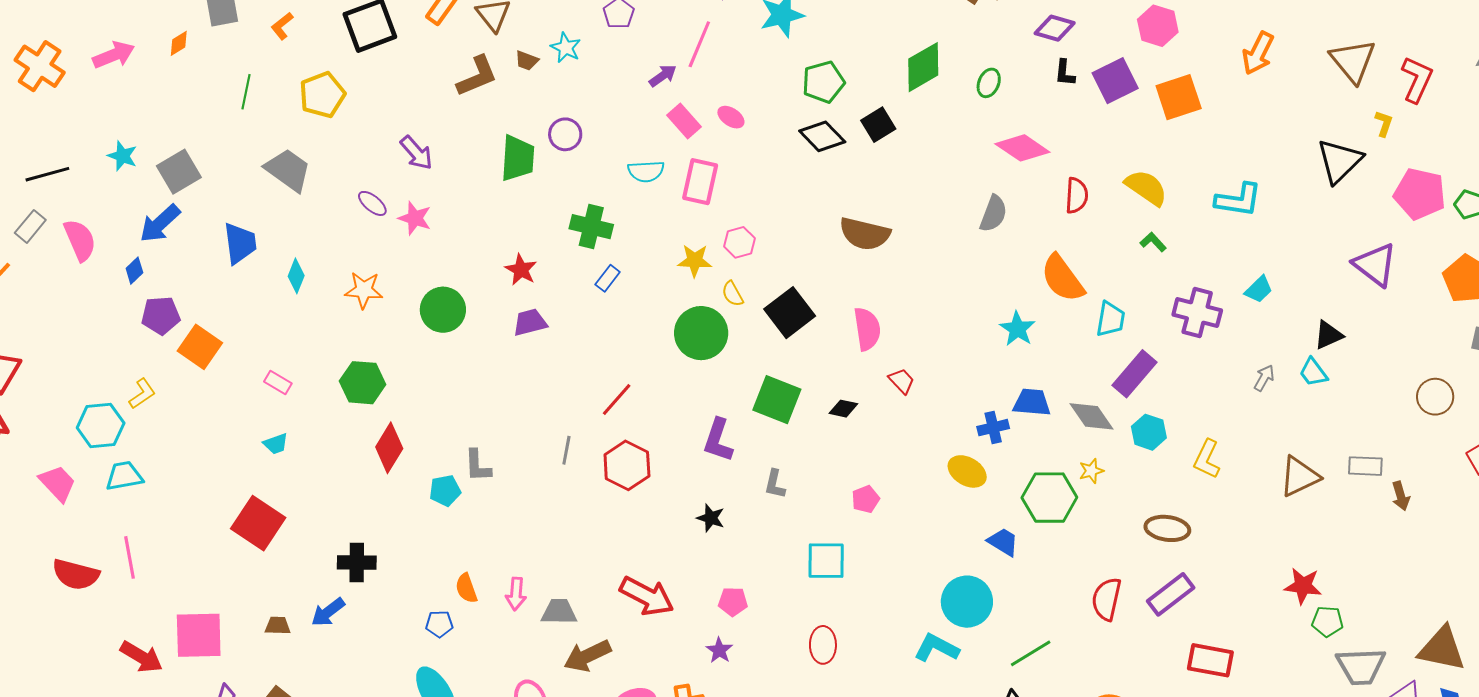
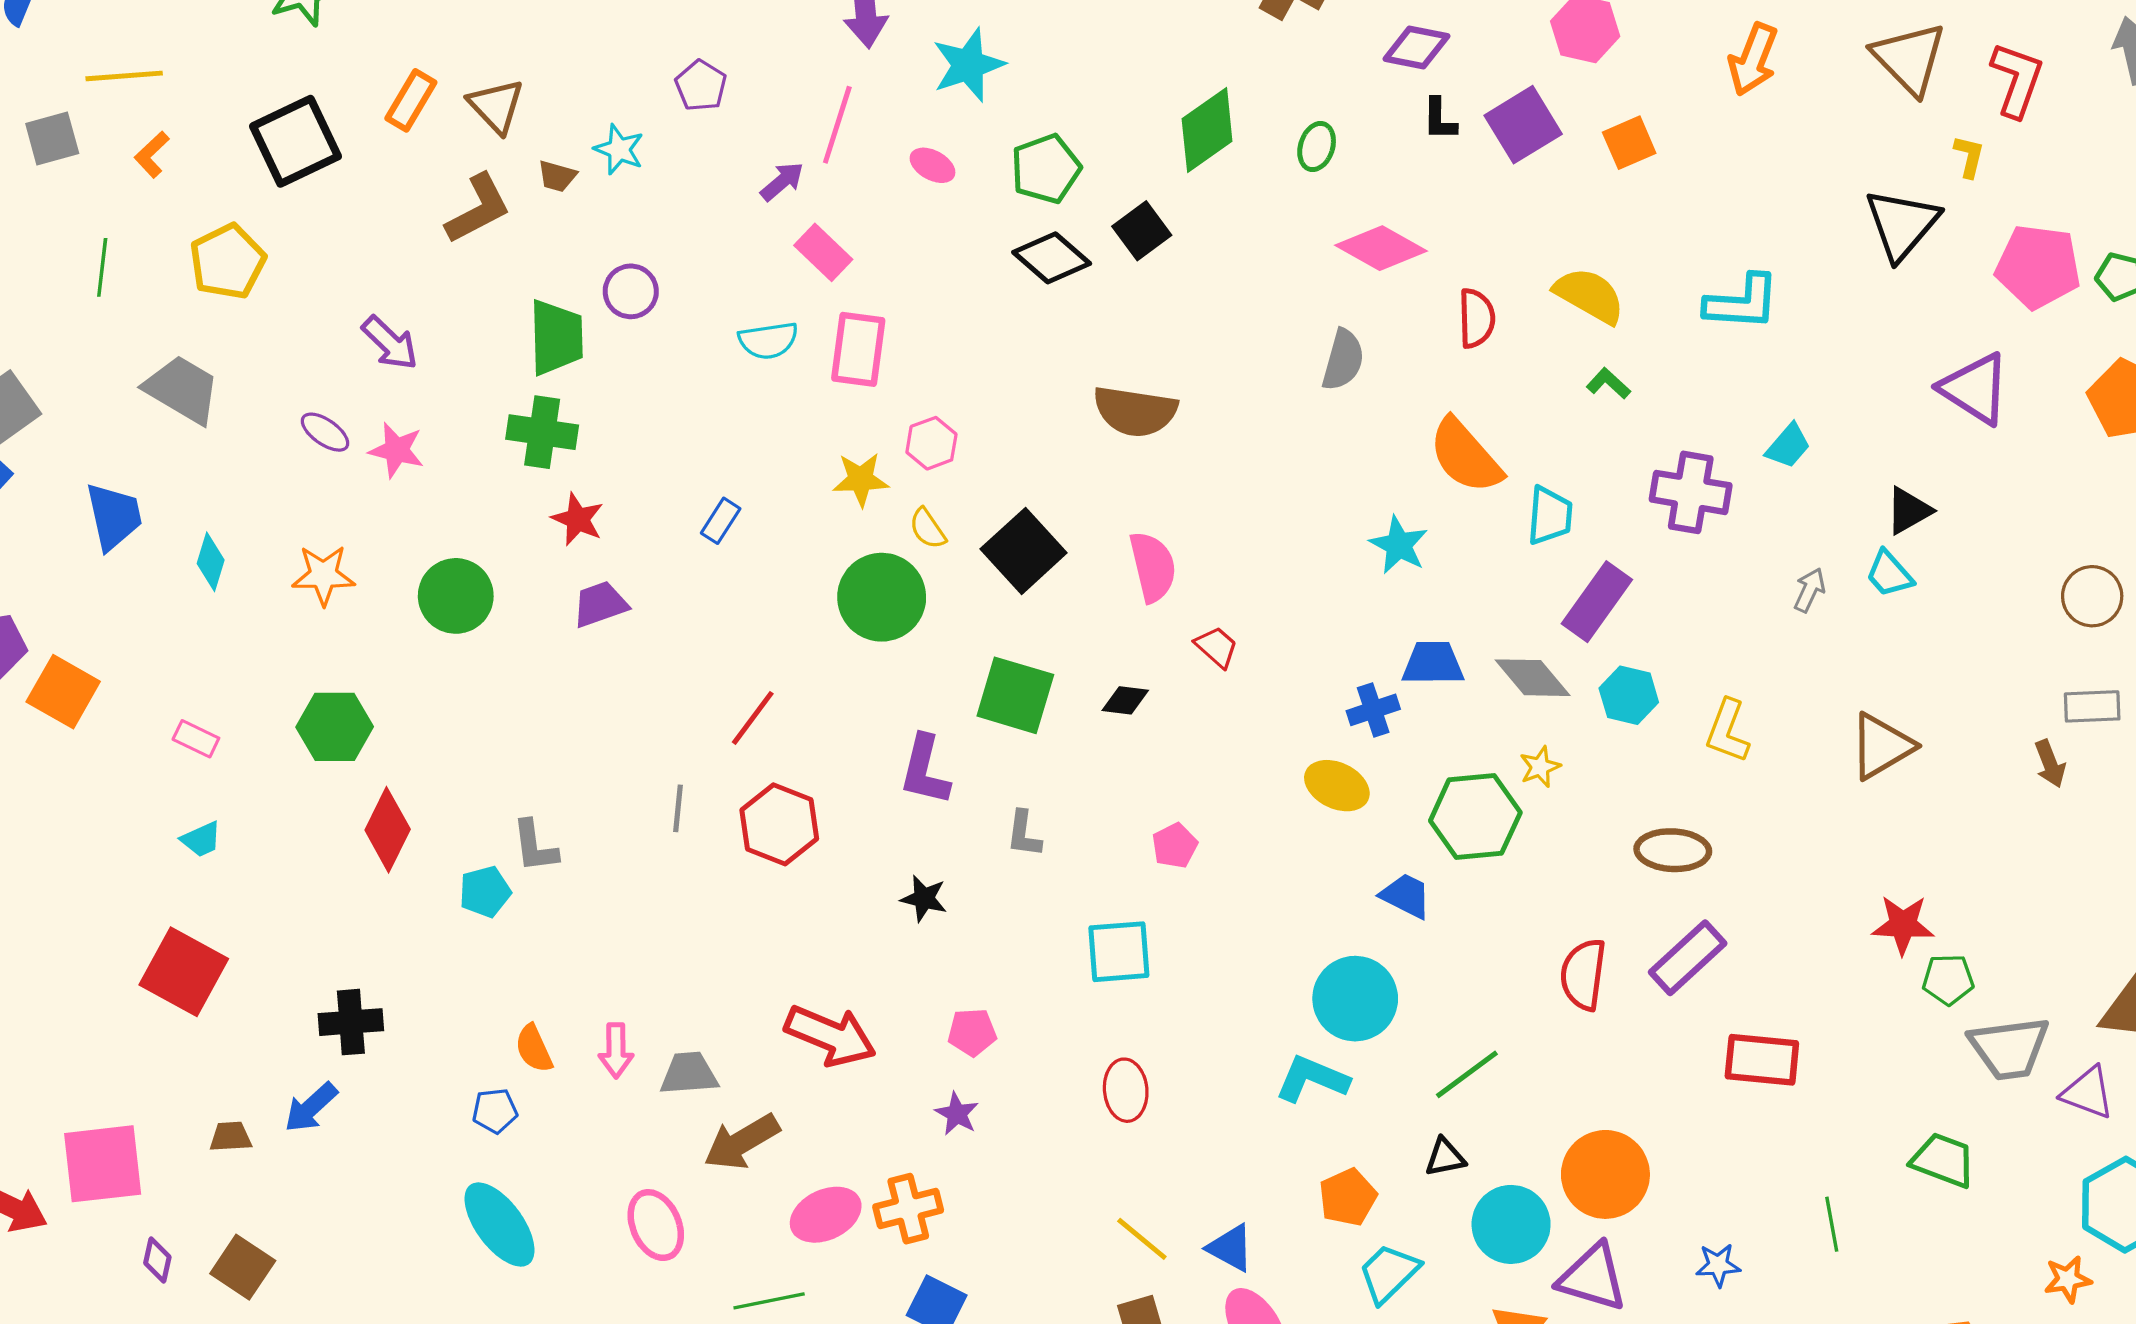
orange square: (1179, 97) -> (1629, 143), size x0.7
pink ellipse: (731, 117) -> (933, 165), moved
green cross: (591, 227) -> (542, 432), moved
gray rectangle: (1365, 466) -> (2092, 706), moved

